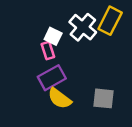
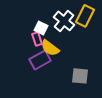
yellow semicircle: (60, 98) -> (50, 48), moved

